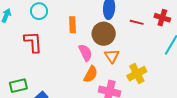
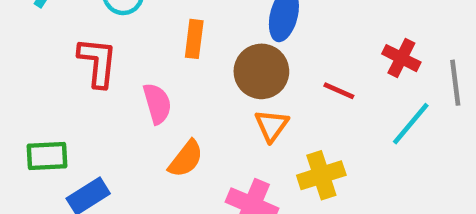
red line: (137, 22) -> (339, 91), moved
pink semicircle: (85, 53) -> (157, 104), moved
orange semicircle: (91, 74) -> (186, 159), moved

